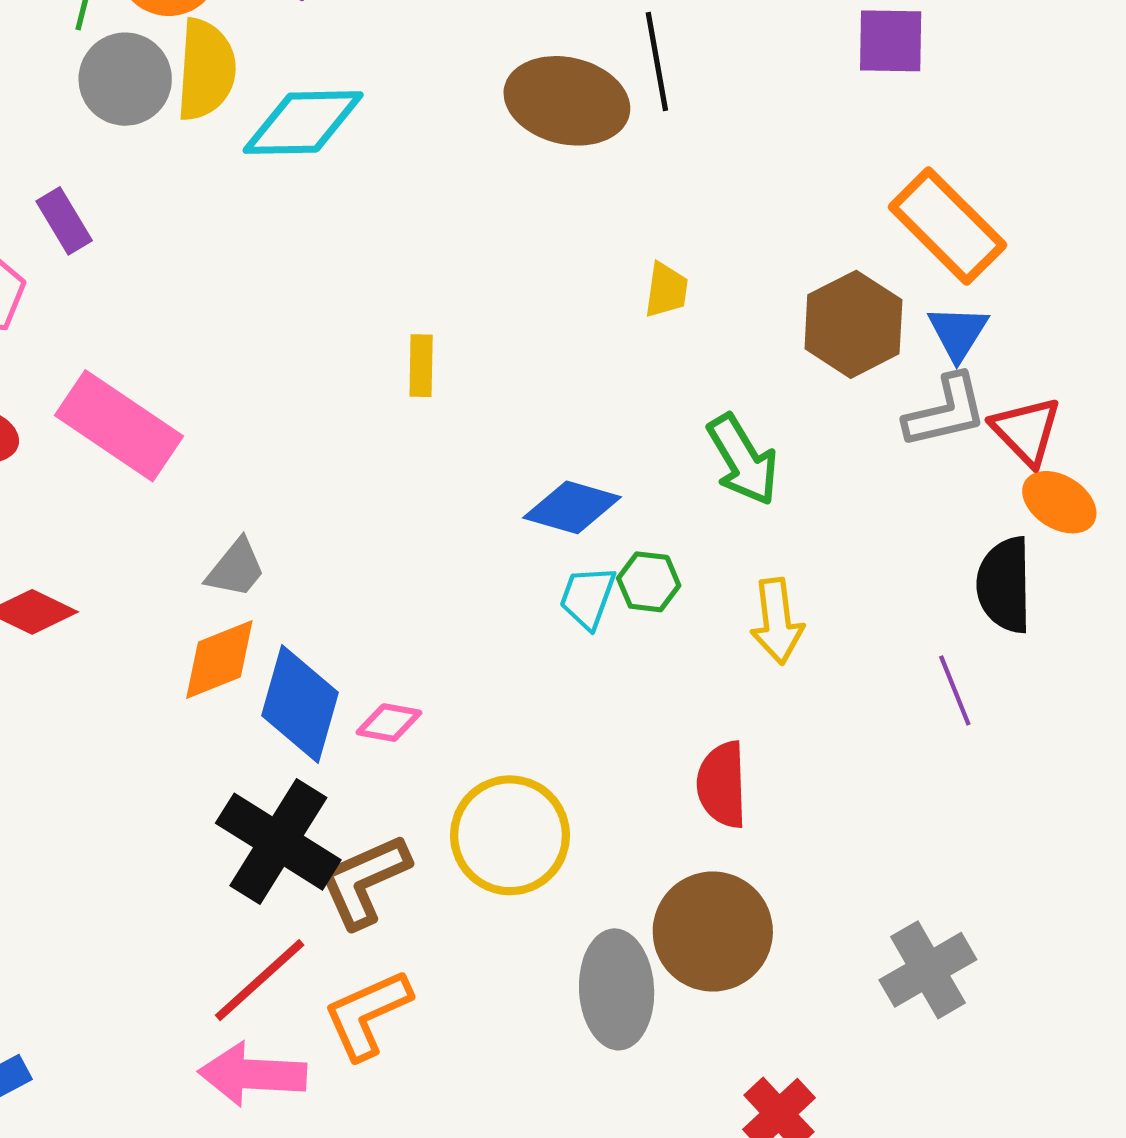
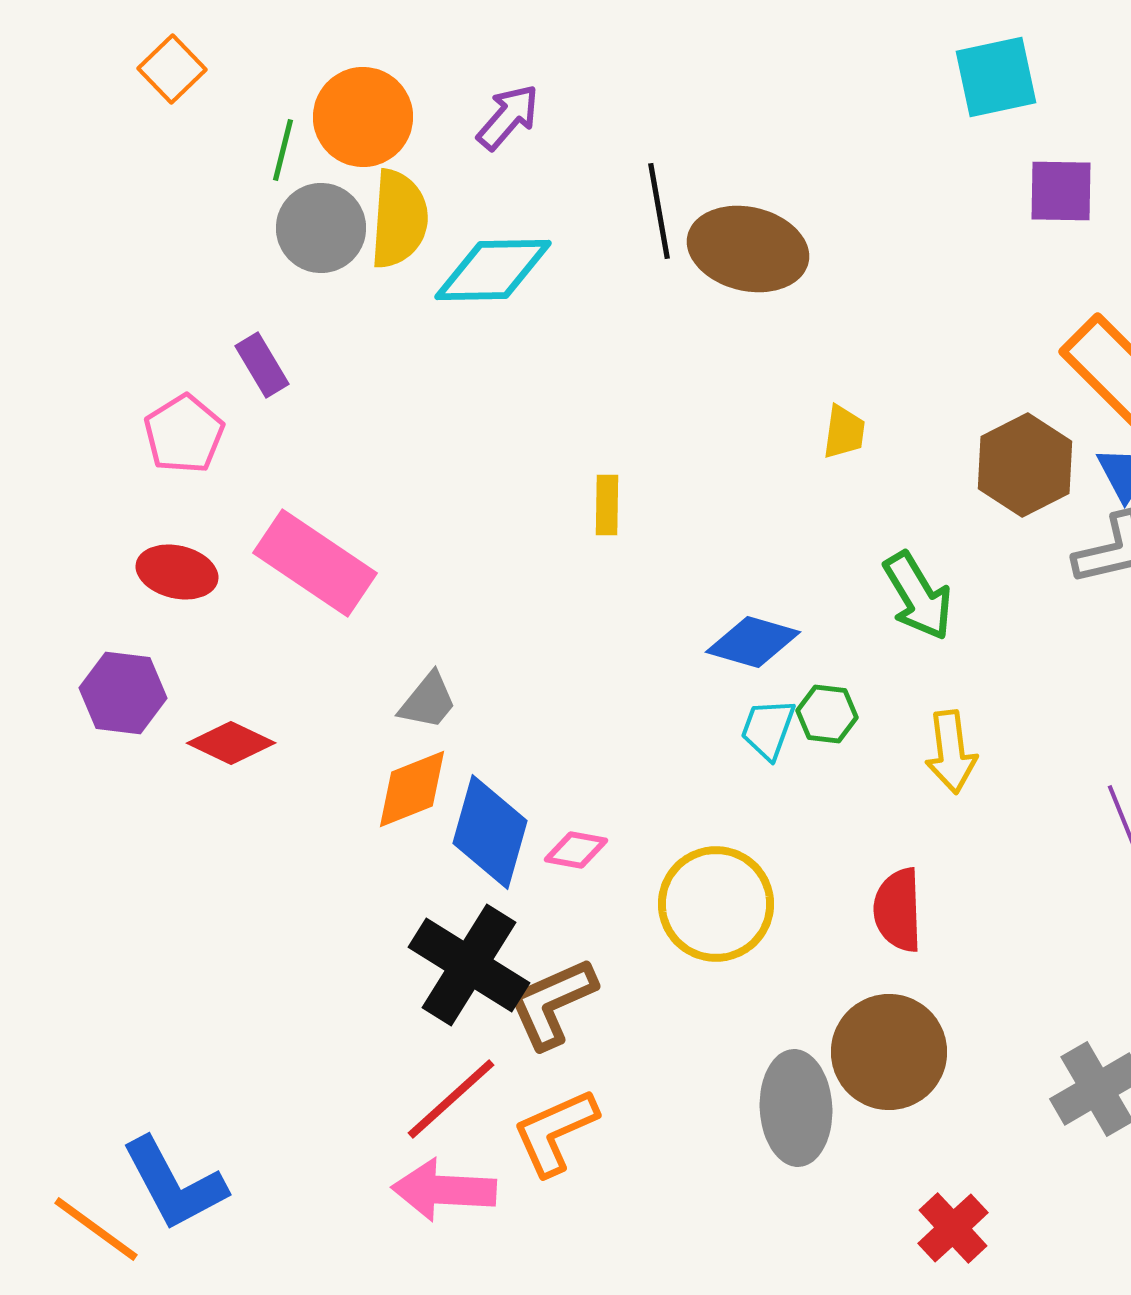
black line: (657, 62) -> (659, 211), moved
yellow circle: (510, 835) -> (716, 904), moved

